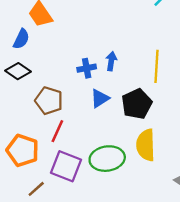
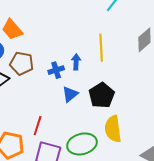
yellow line: (156, 66) -> (101, 48), moved
brown pentagon: (49, 101) -> (22, 63), moved

